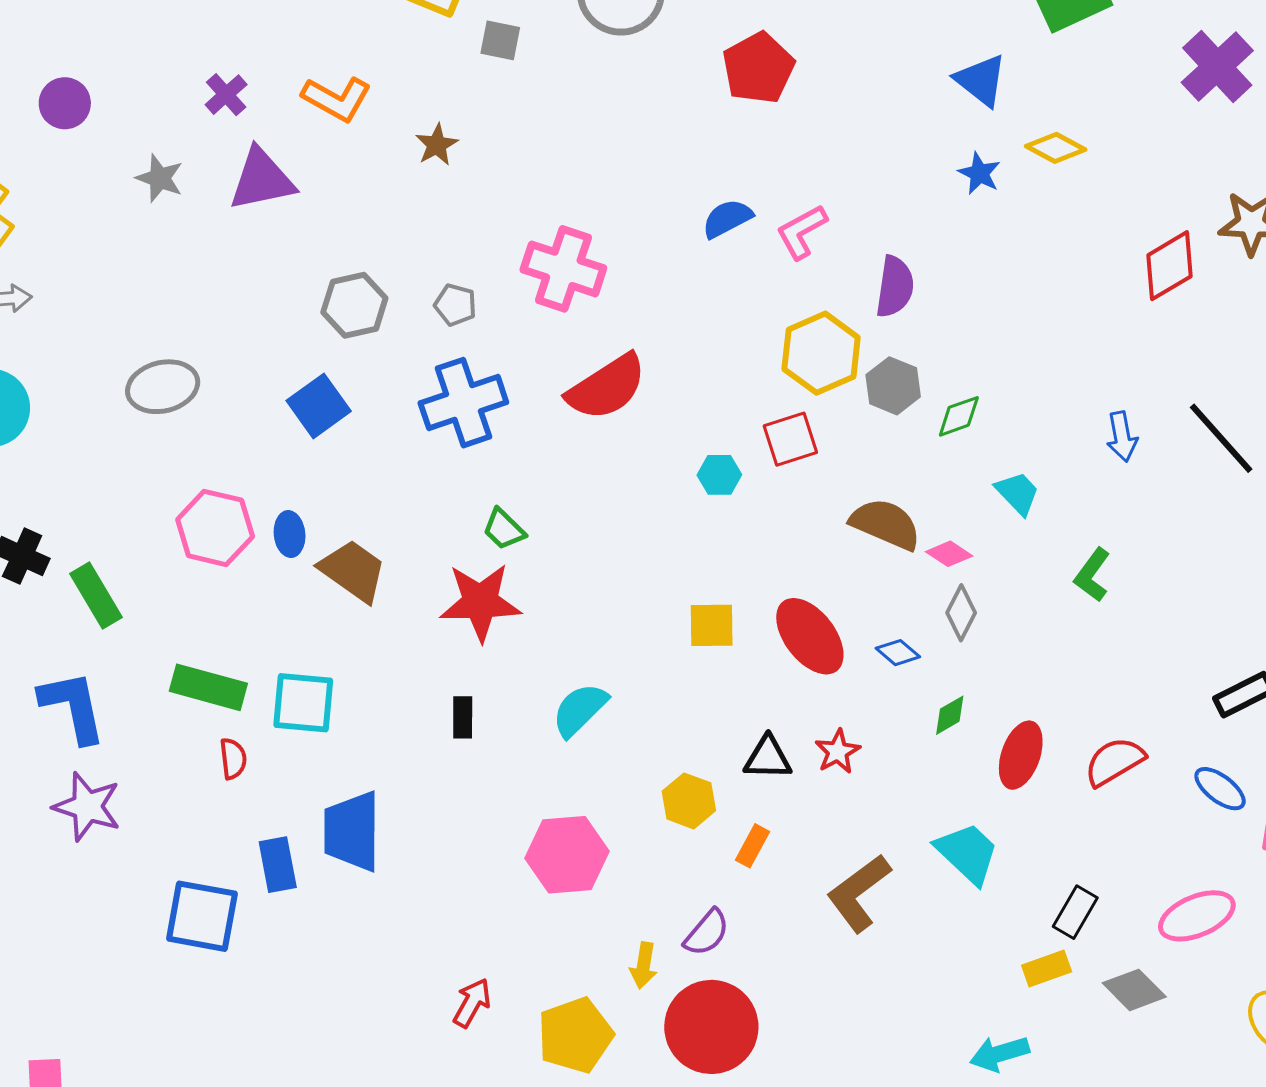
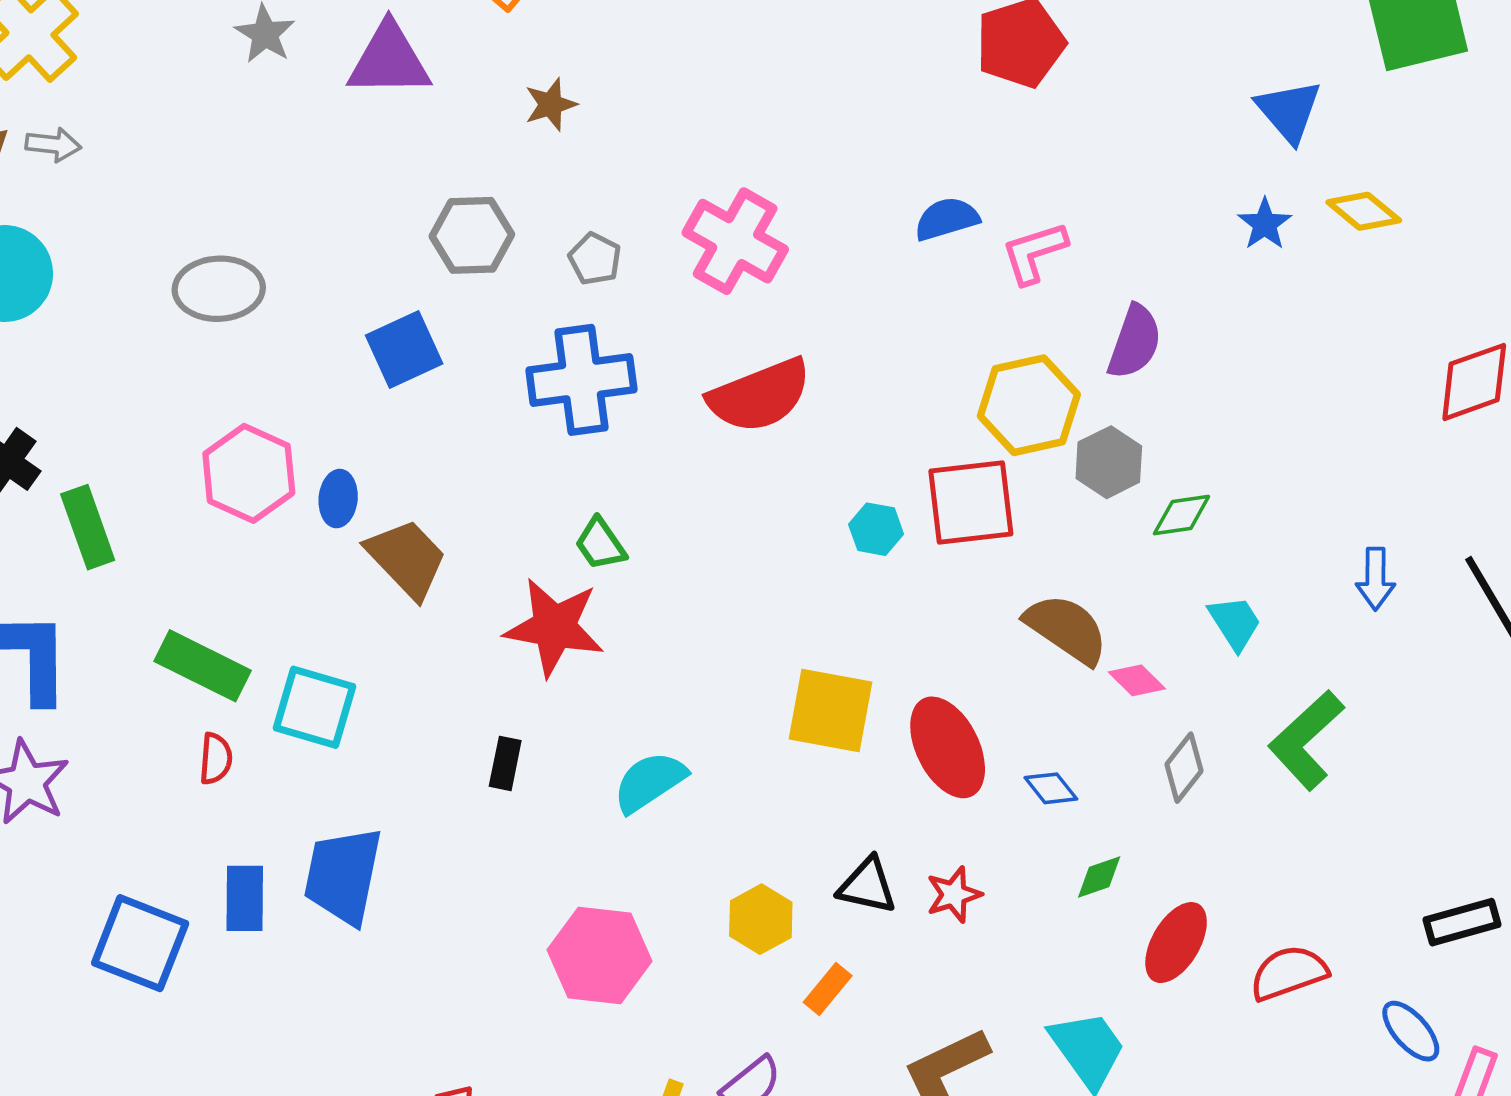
brown star: (437, 145) -> (551, 104), moved
red square: (790, 439) -> (971, 503), size x1.4
green L-shape: (1092, 575) -> (1306, 740), size x1.5
gray diamond: (961, 613) -> (1184, 768), moved
yellow square: (712, 625) -> (830, 711), size x1.4

